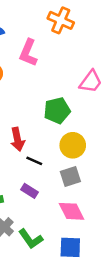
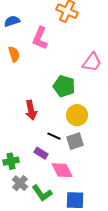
green pentagon: (57, 110) -> (64, 86), turned 30
black line: (34, 161) -> (54, 136), moved
pink diamond: (72, 211) -> (62, 170), moved

